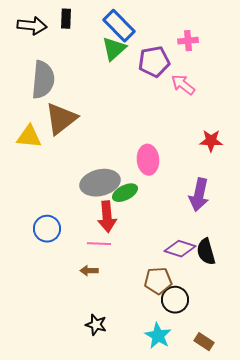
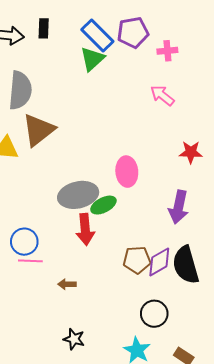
purple pentagon: (154, 62) -> (133, 32), moved
pink line: (99, 244) -> (30, 261), moved
purple diamond: (180, 249) -> (159, 262), turned -48
black semicircle: (206, 252) -> (186, 265), size x1.4
brown pentagon: (158, 281) -> (137, 260), moved

